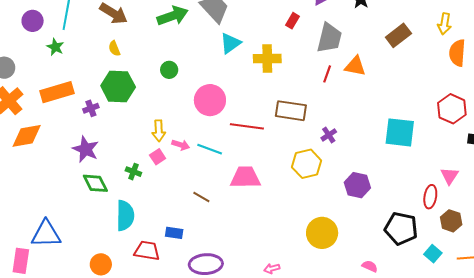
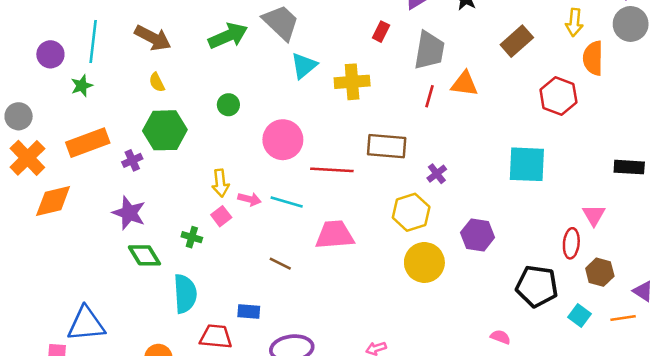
green star: (55, 47) -> (82, 86), turned 30
red hexagon: (452, 109) -> (558, 96), moved
yellow circle: (322, 233) -> (424, 262), moved

